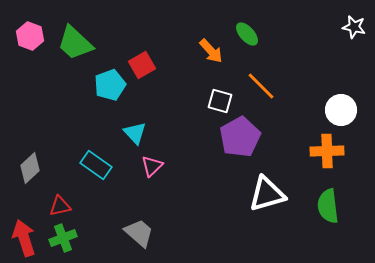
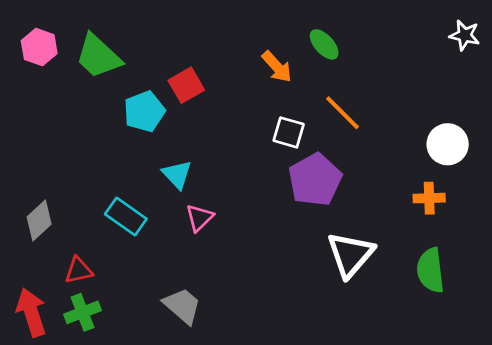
orange cross: (327, 151) -> (429, 198), size x0.7
white triangle: (267, 194) -> (350, 255), turned -33

